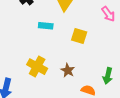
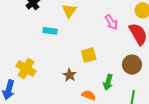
yellow square: (79, 36) -> (89, 55), moved, turned -35
yellow cross: (37, 67) -> (26, 69), moved

